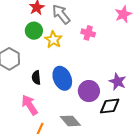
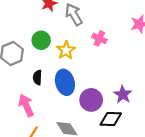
green circle: (34, 31) -> (41, 40), moved
yellow star: (53, 40) -> (66, 50), moved

